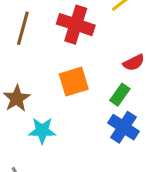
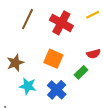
orange square: (74, 82) -> (53, 59), turned 30
blue cross: (123, 127) -> (57, 90), moved

